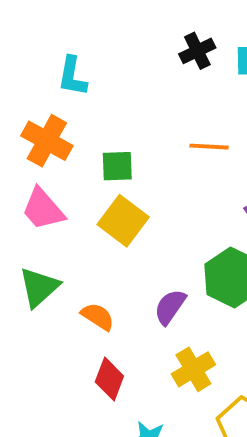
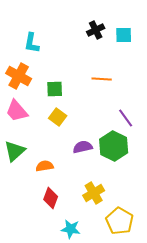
yellow square: (123, 221) -> (58, 117), size x0.7
purple semicircle: (170, 307) -> (83, 147), moved, turned 42
orange semicircle: (98, 317) -> (45, 166), turned -42

